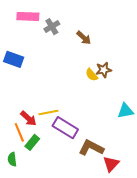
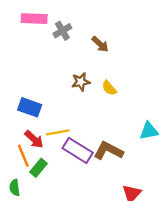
blue rectangle: (14, 59) -> (30, 107), moved
brown star: (104, 70) -> (81, 82), moved
brown L-shape: (91, 148) -> (108, 151), moved

